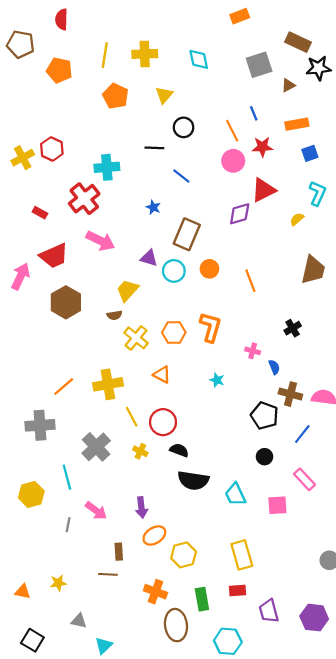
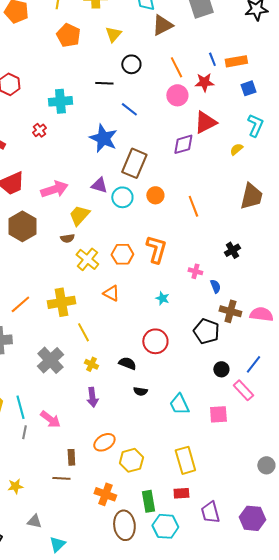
brown triangle: (288, 85) -> (162, 25), moved, size x1.6
blue line: (254, 113) -> (212, 59), moved
red cross: (84, 199) -> (39, 130), size x0.5
blue star: (153, 207) -> (103, 138), size x2.0
pink arrow: (100, 241) -> (54, 189), moved, turned -44
red circle: (163, 422) -> (155, 341), moved
blue line: (302, 434) -> (253, 364), moved
black circle: (265, 457) -> (221, 369), moved
cyan line: (67, 477) -> (20, 407), moved
black semicircle: (193, 480) -> (140, 391), size x0.5
purple arrow: (141, 507) -> (92, 397), moved
cyan hexagon: (228, 641) -> (165, 526), moved

